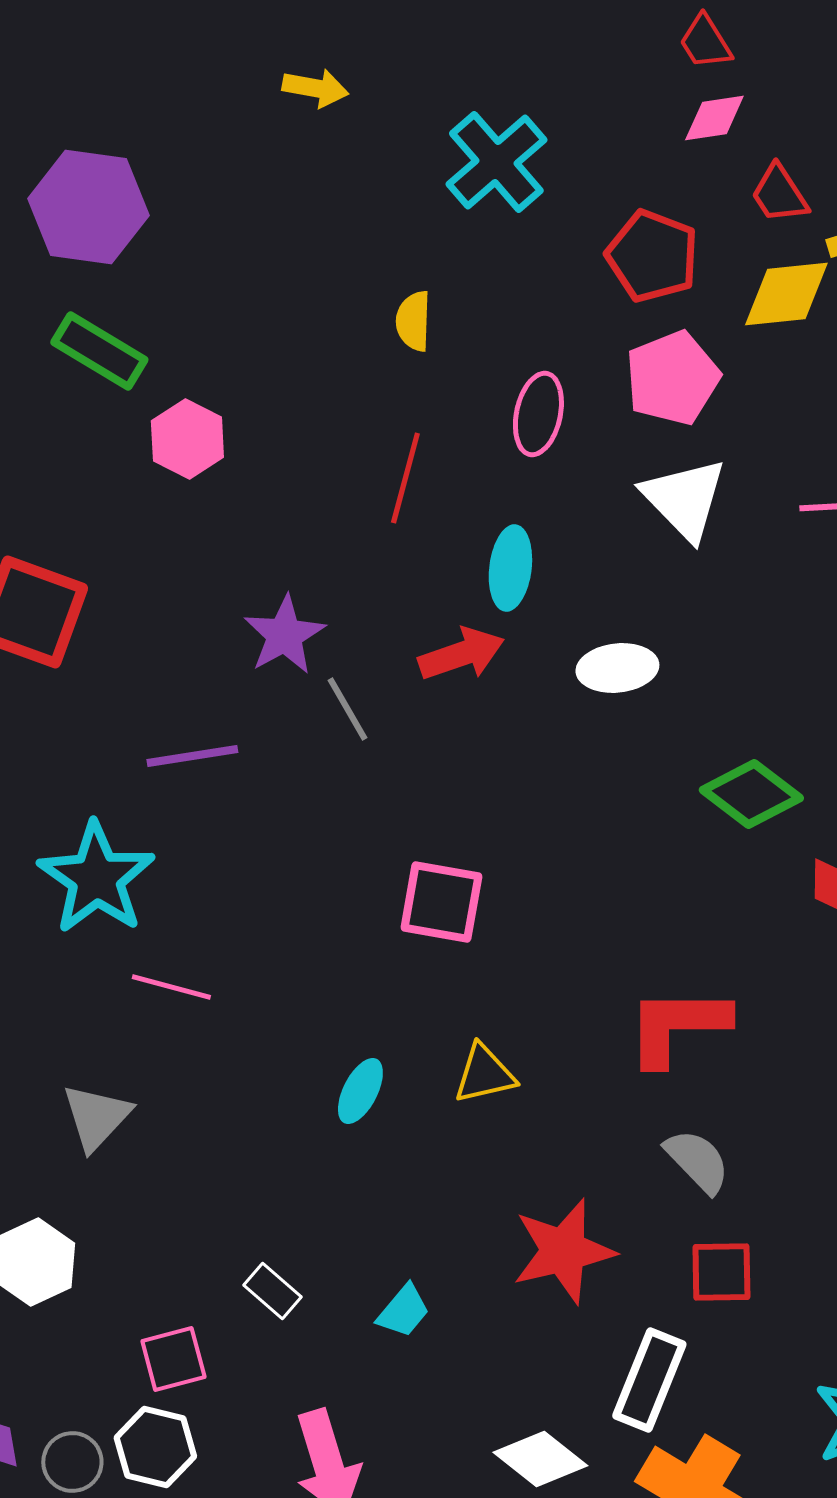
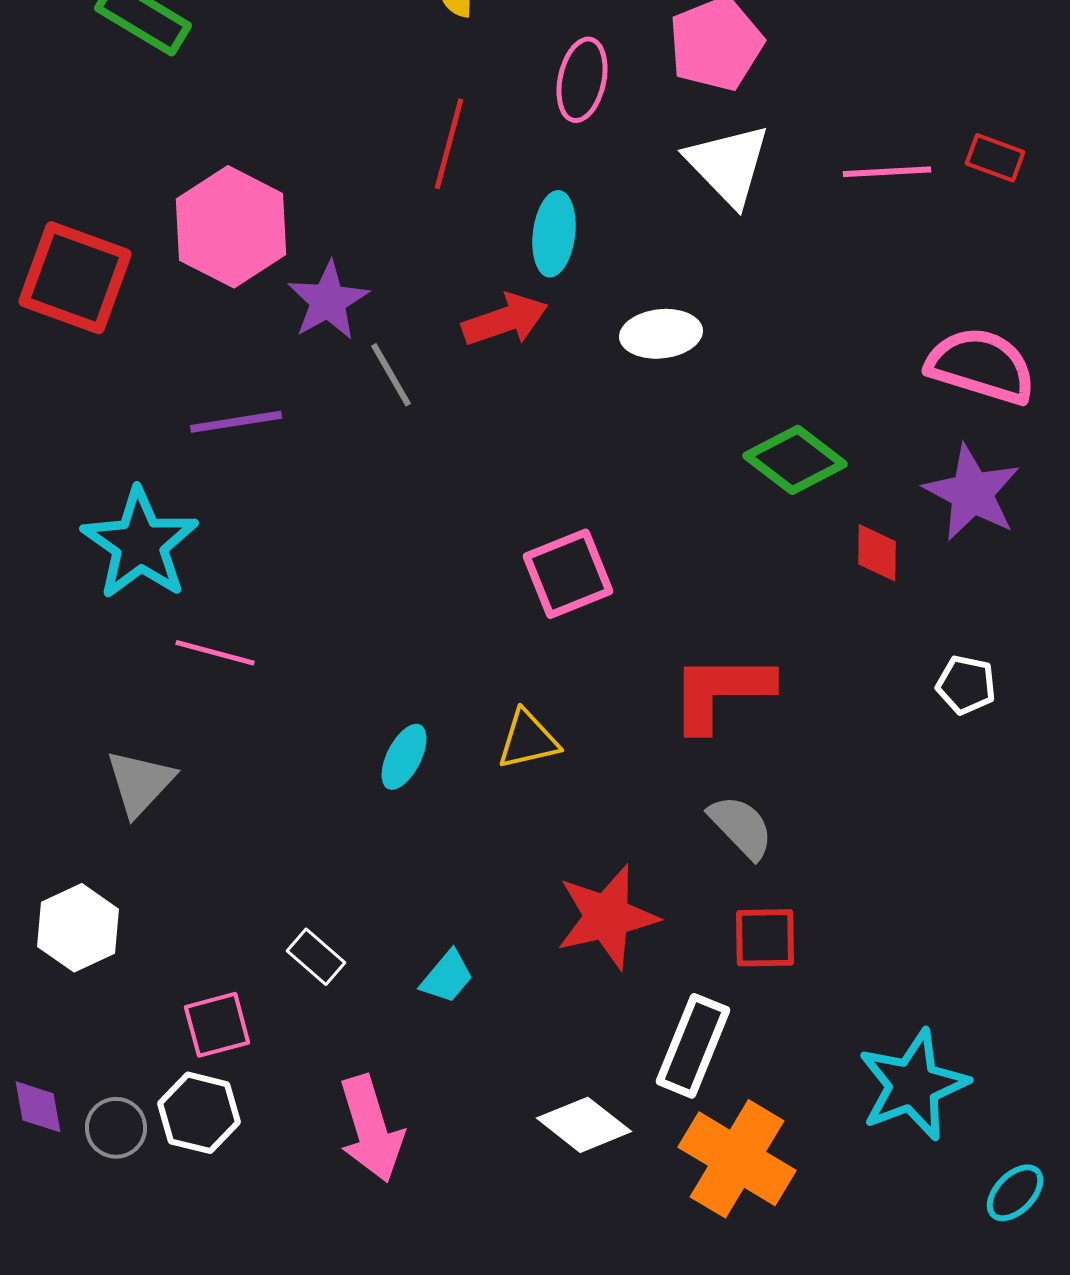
pink hexagon: (187, 439) -> (231, 227), moved, size x1.5
pink square: (441, 902) -> (568, 574), moved, turned -32

